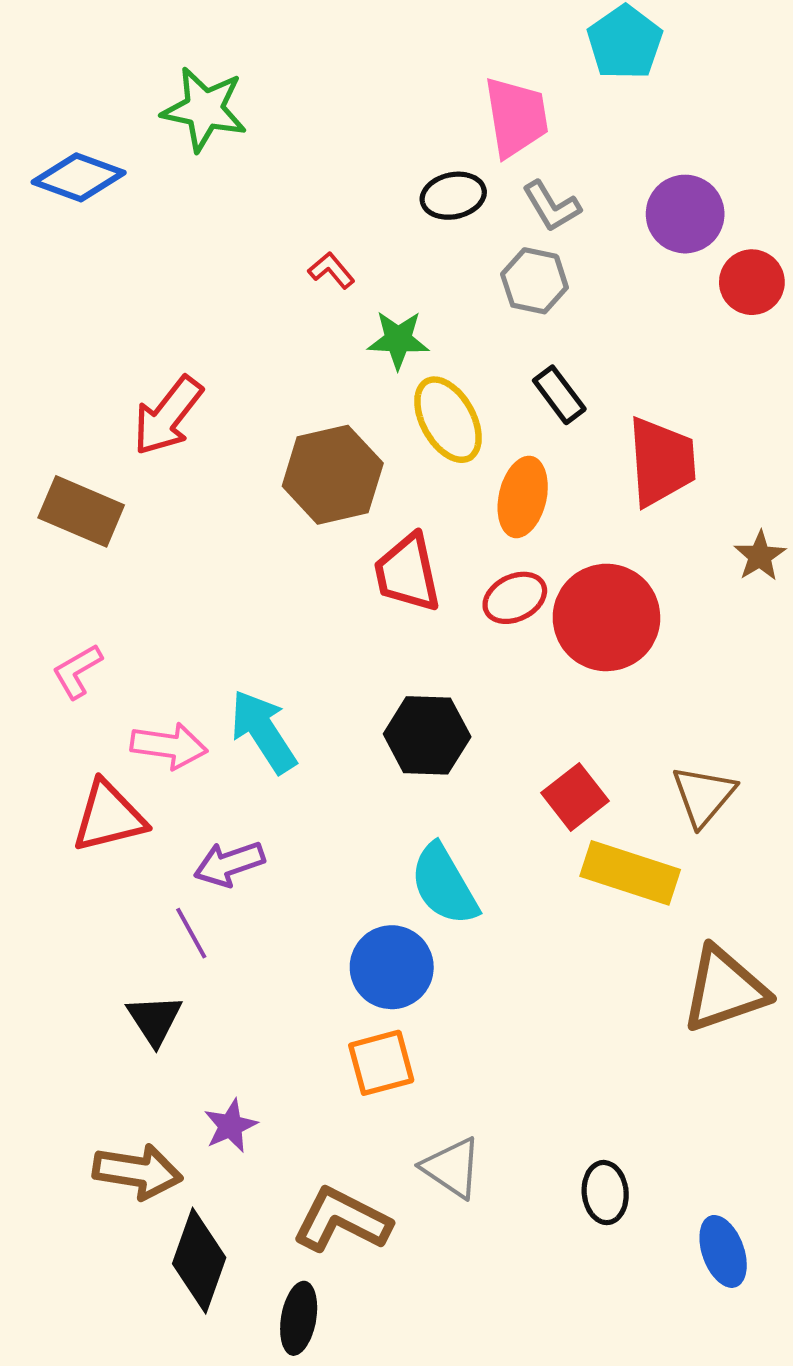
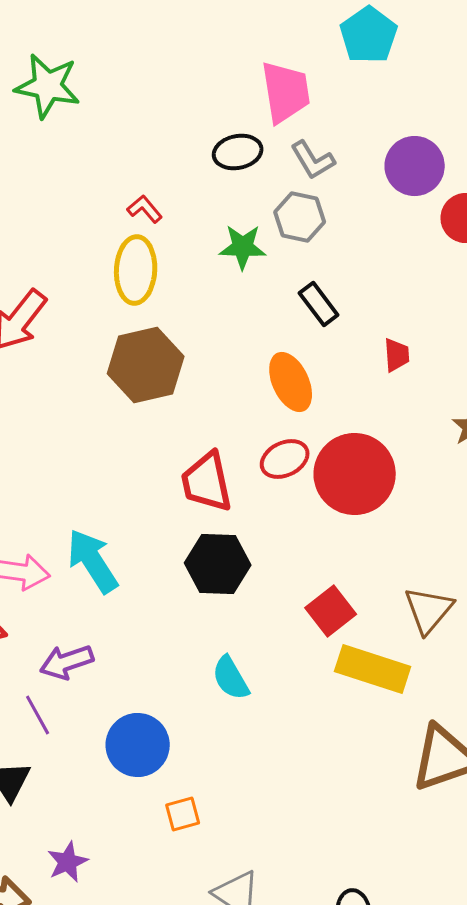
green star: (398, 340) -> (243, 247), moved
yellow ellipse: (448, 420) -> (136, 270), moved, turned 32
red trapezoid: (662, 462) -> (397, 355), size x0.5
orange ellipse: (523, 497) -> (291, 382), turned -38
red trapezoid: (407, 573) -> (207, 482), moved
cyan semicircle: (444, 885) -> (231, 678), size x0.7
blue circle: (392, 967) -> (138, 745), moved
orange square: (381, 1063) -> (183, 814), size x0.7

